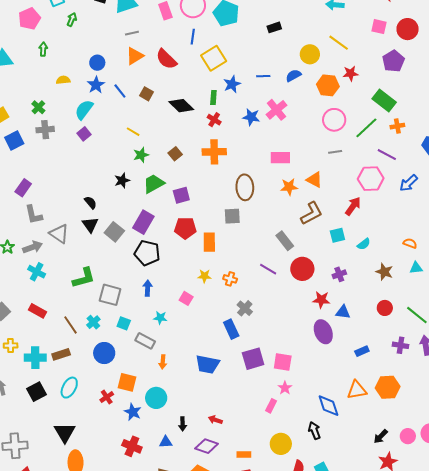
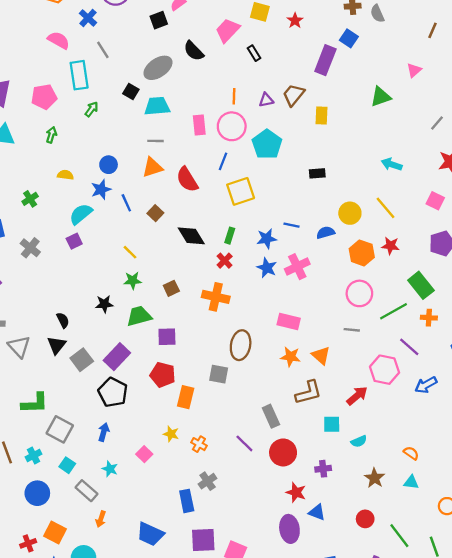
blue star: (232, 84) -> (267, 239), moved
gray cross: (45, 130) -> (30, 248), moved, turned 30

